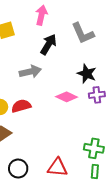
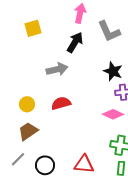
pink arrow: (41, 15) -> (80, 13), moved
pink diamond: (67, 97) -> (113, 114), moved
red semicircle: (21, 106) -> (61, 103), moved

